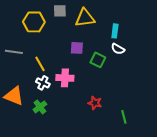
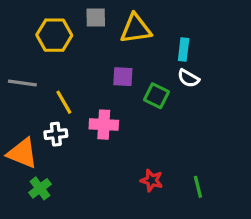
white cross: (43, 83) -> (56, 134), moved, turned -32
red star: (95, 103) -> (152, 180), moved
green cross: (40, 107) -> (40, 188), moved

